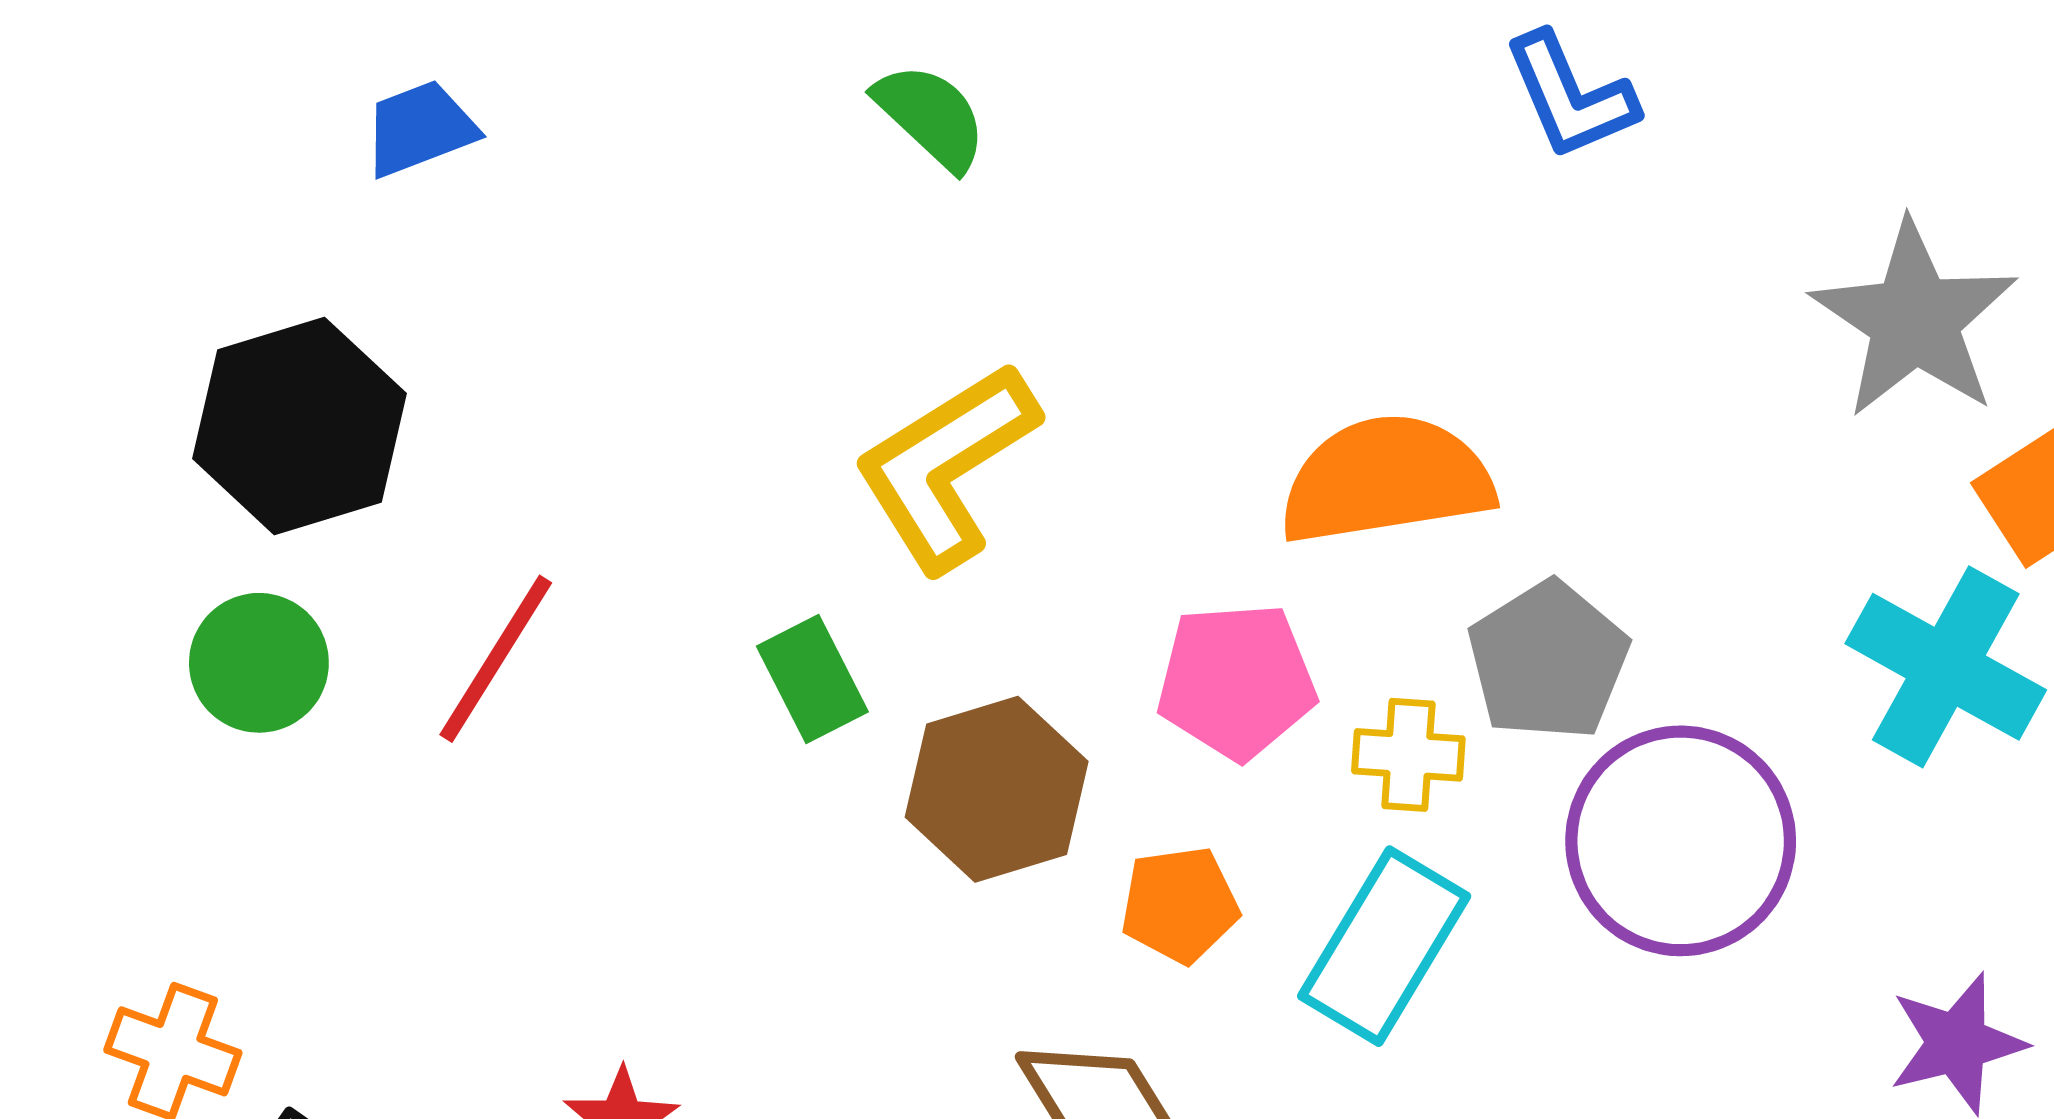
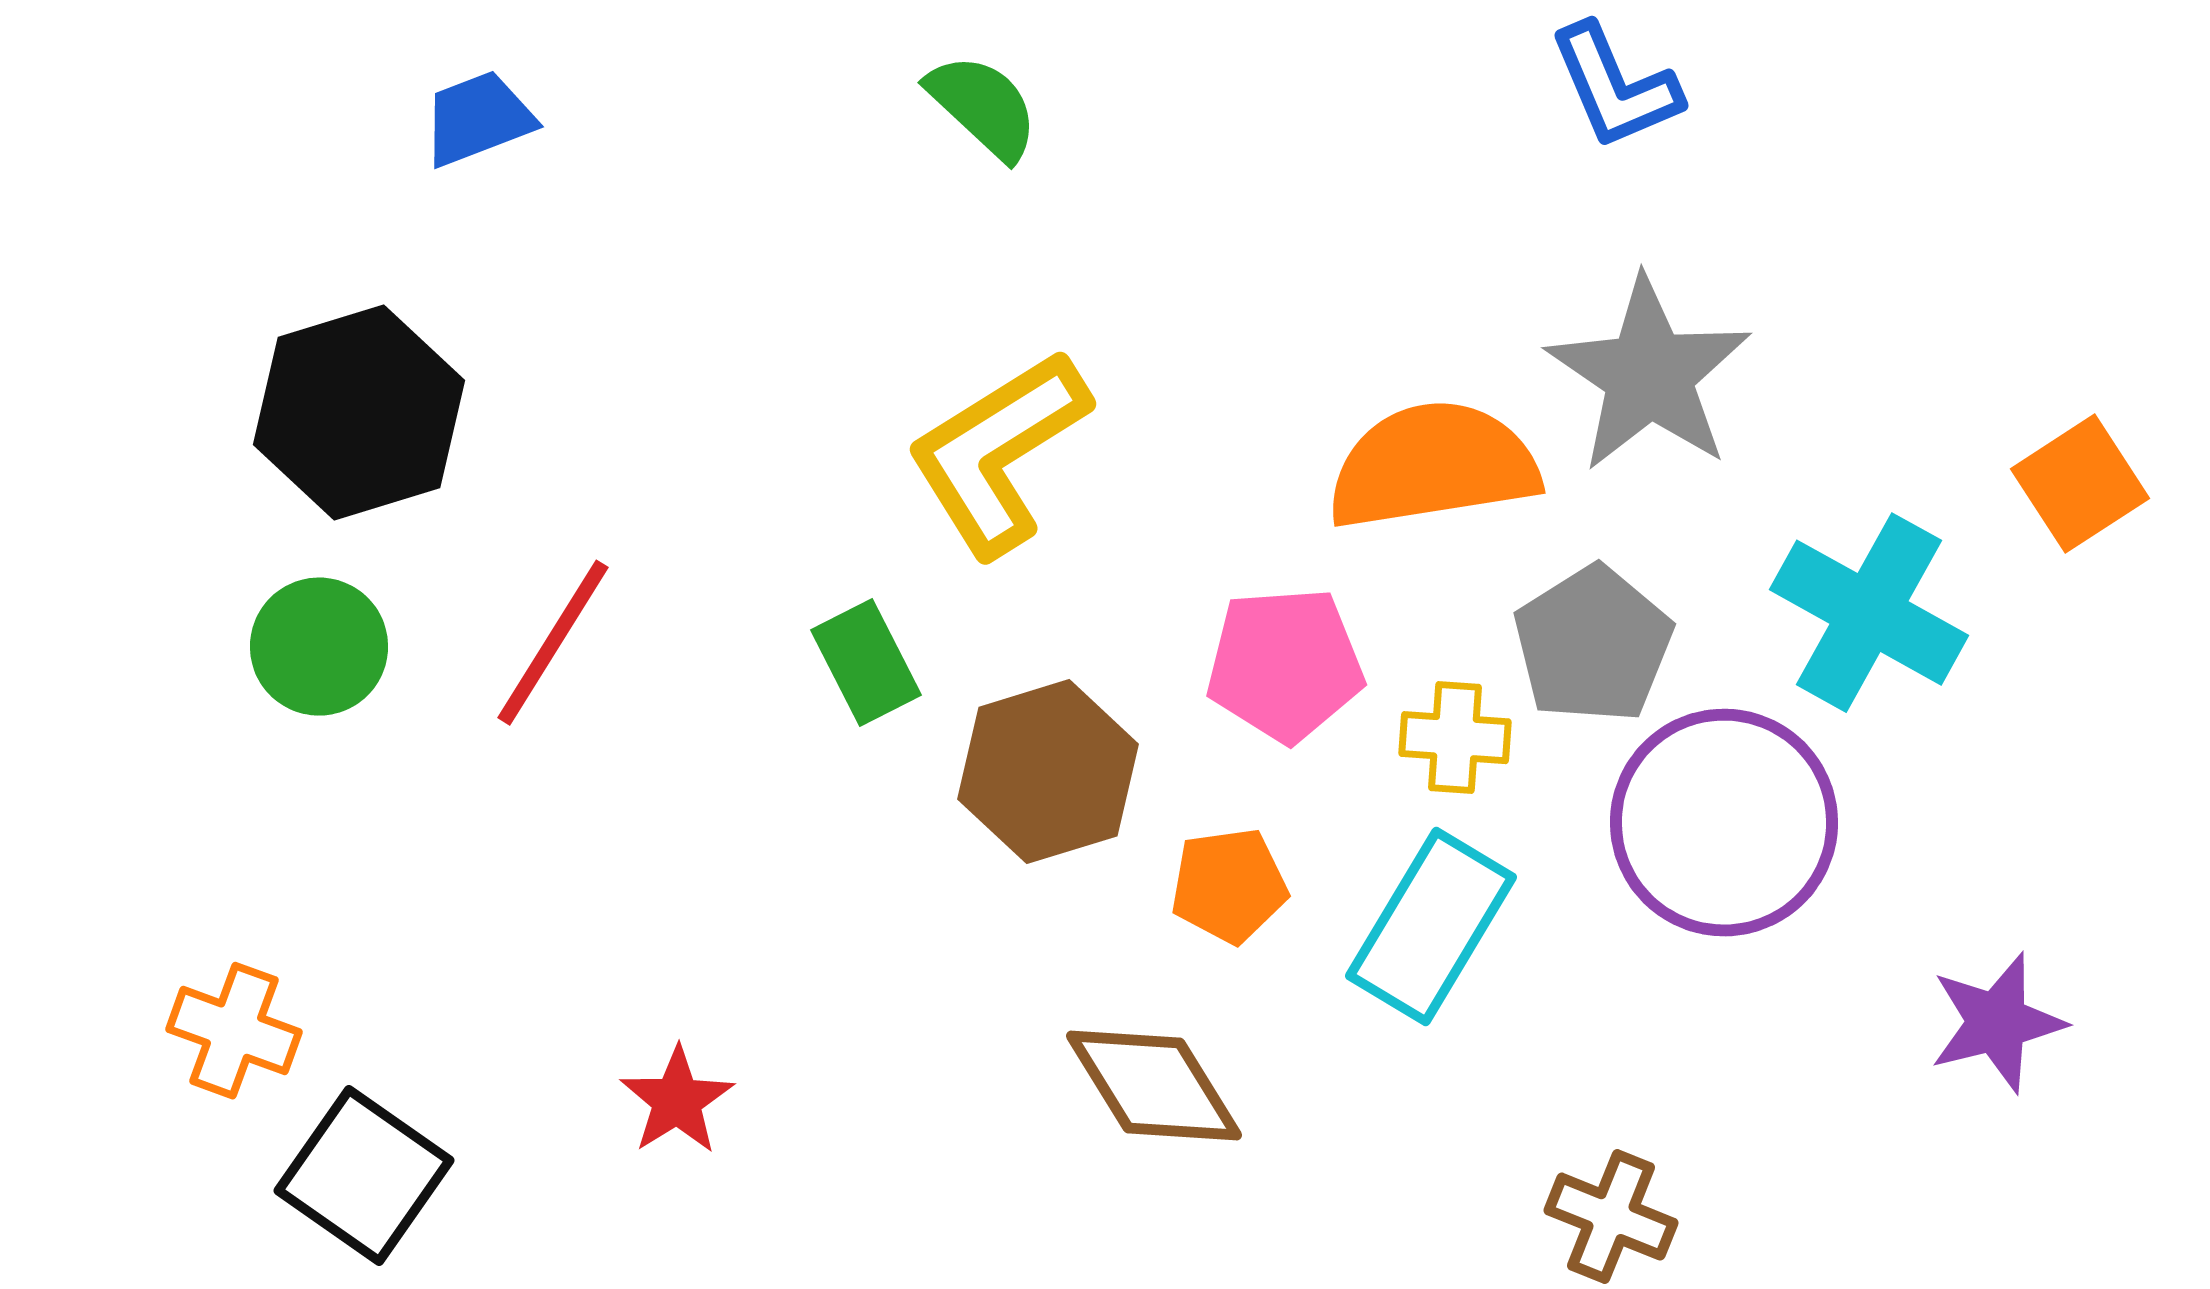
gray star: (1914, 320) -> (1649, 375), moved
cyan cross: (1946, 667) -> (1869, 613), moved

